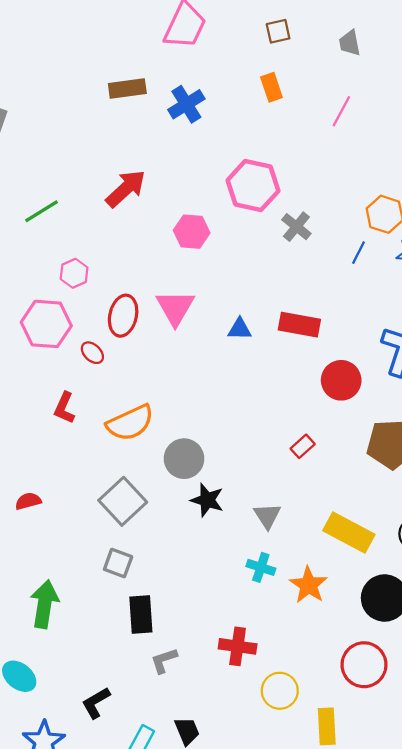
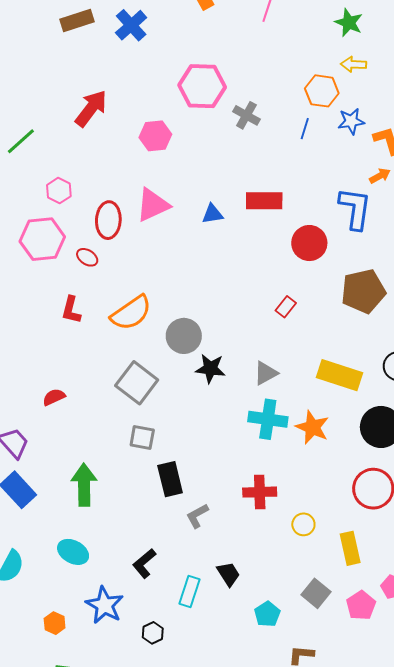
pink triangle: (175, 308) -> (153, 205), turned 45
gray triangle: (267, 516) -> (266, 373), turned 44
cyan cross: (261, 567) -> (268, 419), size x1.5
yellow circle: (280, 691) -> (303, 524), size x0.7

